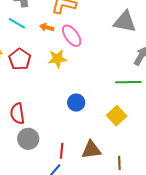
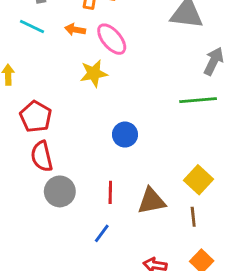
red pentagon: (20, 59) -> (36, 117), moved
yellow square: (117, 116) -> (198, 180), moved
red line: (62, 151) -> (110, 192), moved

